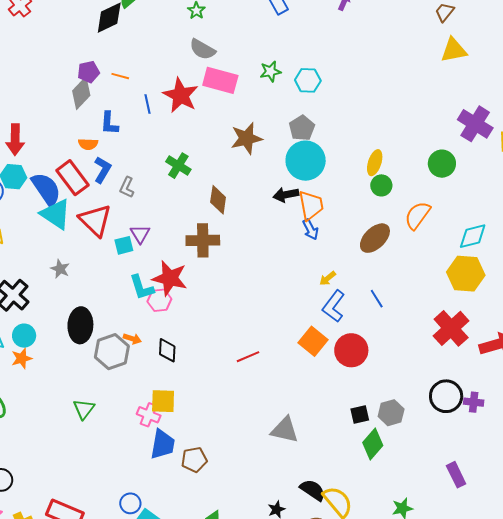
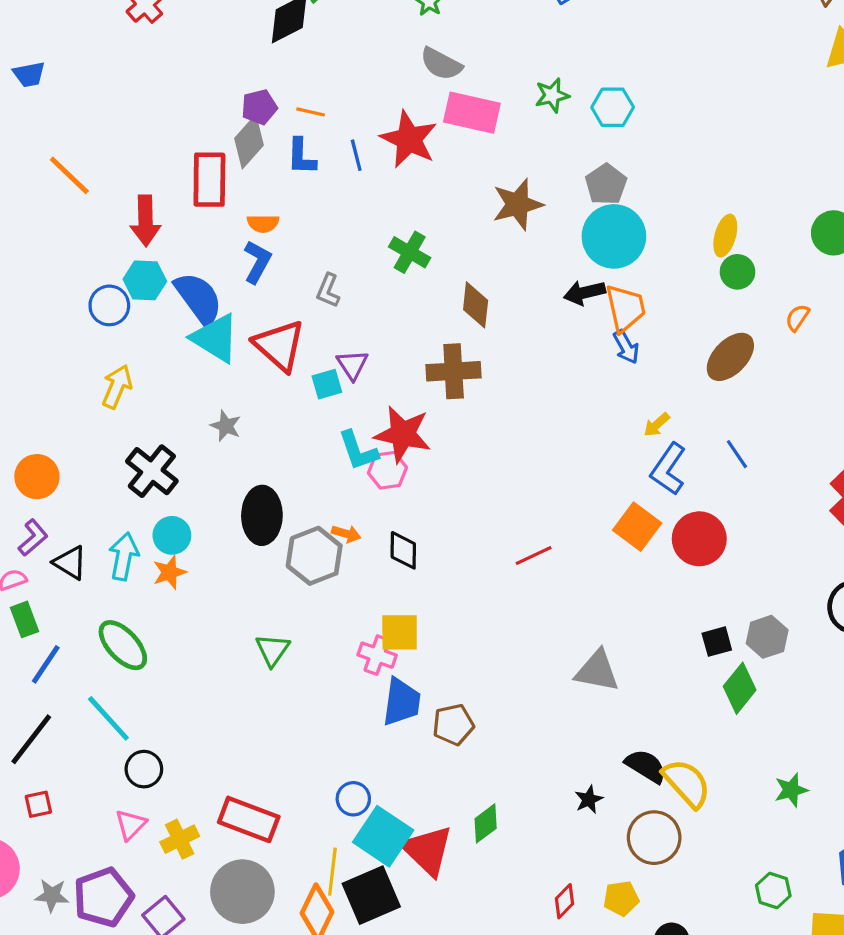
blue L-shape: (109, 123) -> (301, 157), moved
blue L-shape: (103, 170) -> (257, 262), moved
red rectangle: (73, 178) -> (209, 180), moved, turned 40
orange semicircle: (417, 215) -> (797, 318), size x0.6

